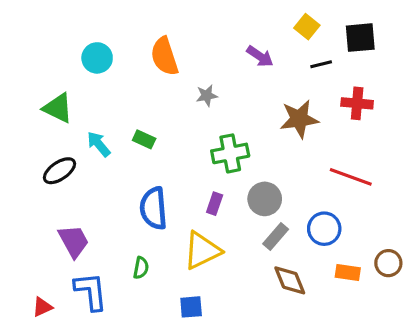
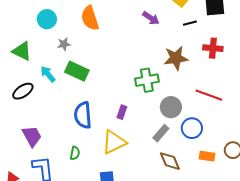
gray star: (207, 96) -> (64, 44), moved
green rectangle: (144, 139) -> (77, 71), size x1.6
green cross: (230, 153) -> (147, 80), moved
gray circle: (265, 199) -> (171, 107), moved

